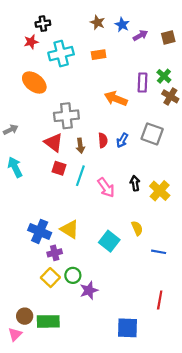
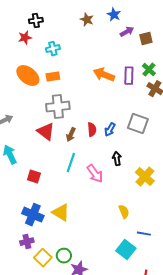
blue star: (122, 25) -> (114, 15), moved
brown square: (168, 38) -> (146, 39), moved
cyan cross: (61, 54) -> (53, 49), size x0.6
orange rectangle: (99, 55) -> (53, 77), moved
orange arrow: (116, 99) -> (104, 75), moved
brown arrow: (80, 146) -> (71, 135), turned 32
red square: (59, 168) -> (34, 177), moved
black arrow: (135, 183) -> (117, 159), moved
cyan square: (109, 241) -> (126, 250), moved
purple cross: (55, 253) -> (27, 242), moved

